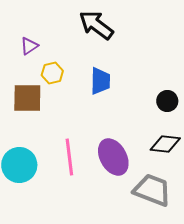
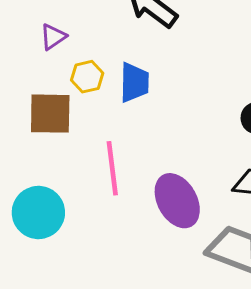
blue trapezoid: (100, 81) -> (134, 83), moved
pink line: (69, 157) -> (112, 168), moved

